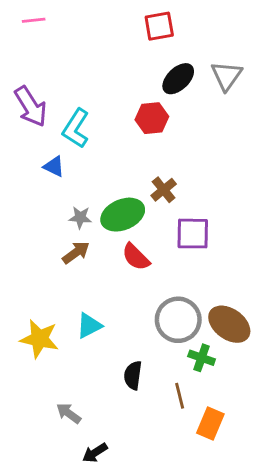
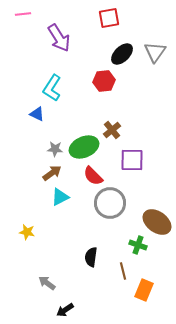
purple arrow: (31, 106) -> (59, 38), moved
gray circle: (178, 320) -> (110, 203), moved
cyan triangle: (89, 326) -> (60, 197), moved
yellow star: (39, 339) -> (27, 232), size x0.6

